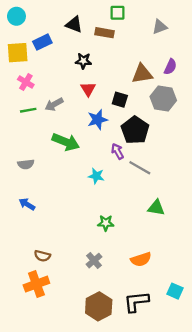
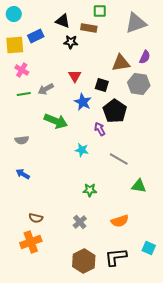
gray triangle: (160, 27) -> (136, 23), size x1.6
black star: (83, 61) -> (71, 42), moved
blue star: (97, 120) -> (83, 102), turned -30
gray line: (140, 168) -> (119, 159), moved
green triangle: (156, 208) -> (139, 186), moved

